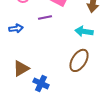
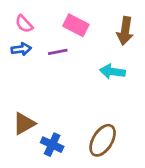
blue arrow: (16, 28) -> (21, 49), moved
brown ellipse: (79, 60) -> (103, 140), moved

